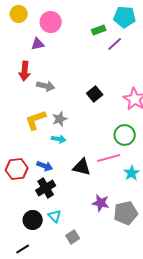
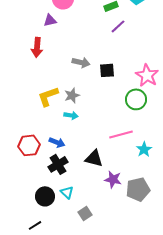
purple line: (115, 44) -> (118, 26), moved
gray arrow: (46, 86) -> (81, 62), moved
black square: (95, 94) -> (107, 70), turned 35
green circle: (125, 135) -> (136, 99), moved
black triangle: (82, 167) -> (94, 158), moved

